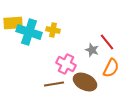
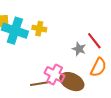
pink cross: (66, 64) -> (55, 74), moved

